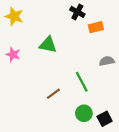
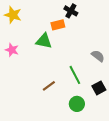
orange rectangle: (96, 27) -> (58, 25), moved
gray semicircle: (107, 61) -> (98, 56), turned 48
black square: (105, 119) -> (99, 88), moved

